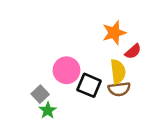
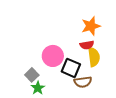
red semicircle: (133, 51) -> (87, 45), moved, turned 32
brown semicircle: (119, 89) -> (83, 82), moved

